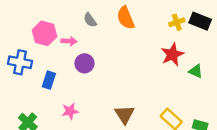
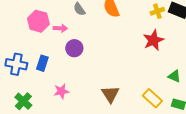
blue cross: (20, 62) -> (16, 64), moved
green triangle: (196, 71) -> (174, 76), moved

